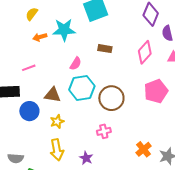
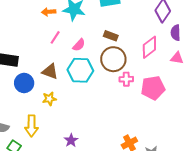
pink line: (29, 68) -> (55, 37), moved, turned -48
brown circle: (111, 98) -> (113, 59), moved
pink cross: (104, 131) -> (126, 79), moved
yellow arrow: (57, 150) -> (32, 126), moved

